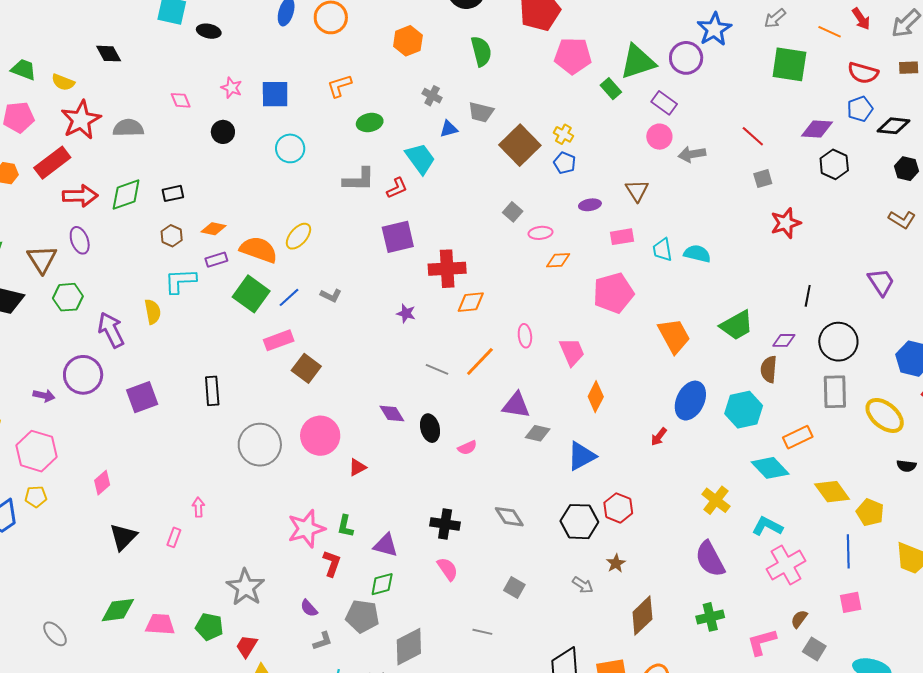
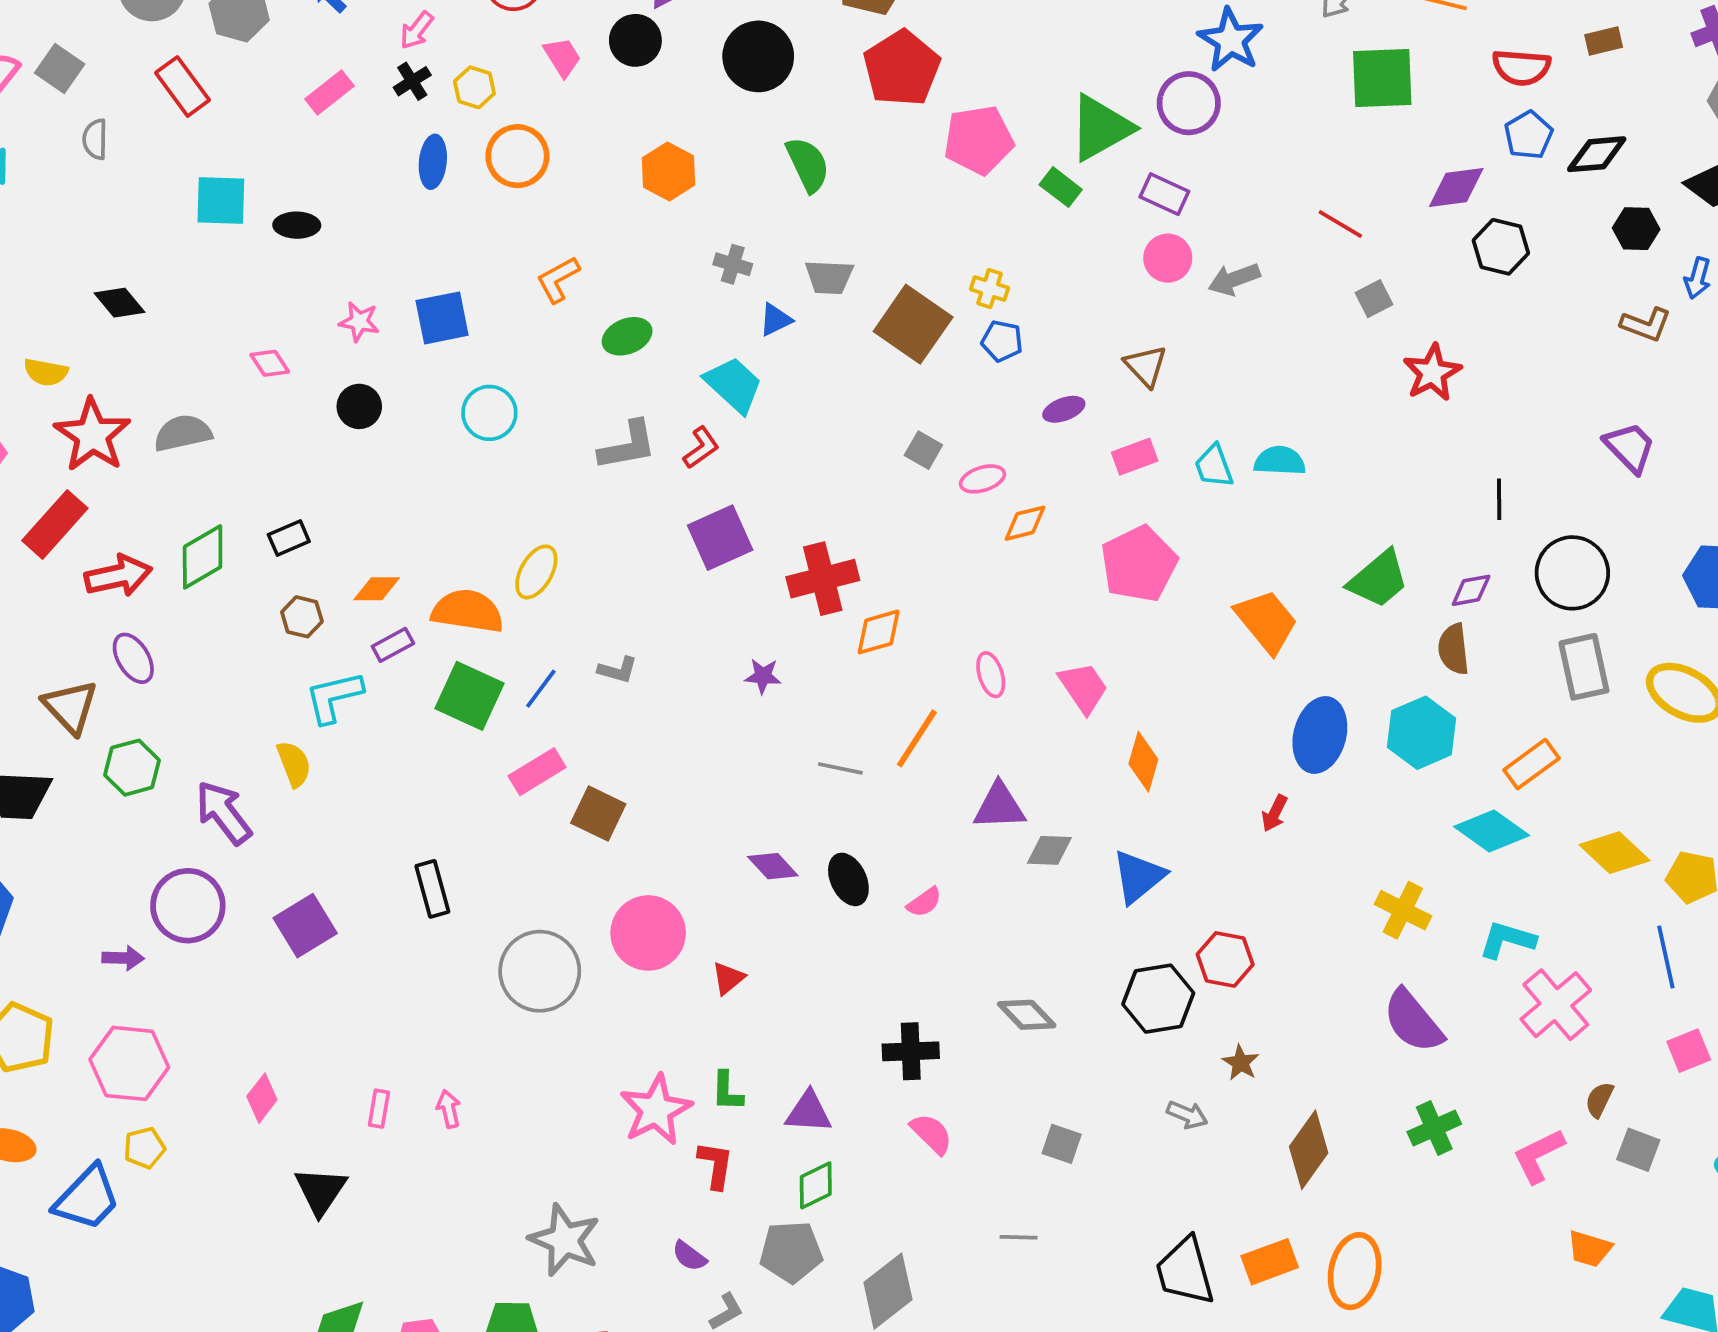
pink rectangle: (174, 537) -> (379, 1109), moved

